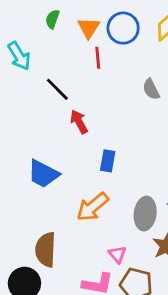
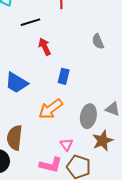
black line: (57, 89) -> (30, 22), turned -66
gray semicircle: (151, 89) -> (98, 41), moved

